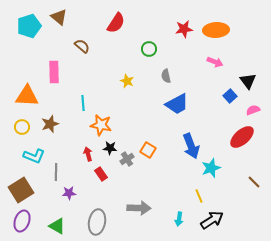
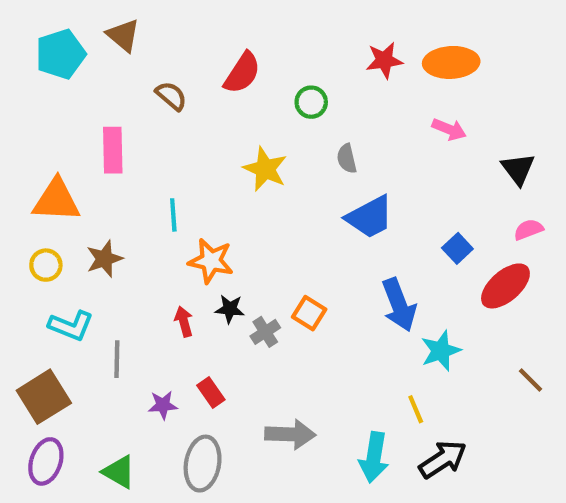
red semicircle: (116, 23) -> (242, 73), moved
yellow star: (127, 81) -> (265, 169), size x1.5
blue square: (230, 96) -> (457, 248), moved
red rectangle: (101, 174) -> (211, 393), moved
purple star: (69, 193) -> (163, 405), moved
cyan arrow: (179, 219) -> (374, 457), size x1.6

